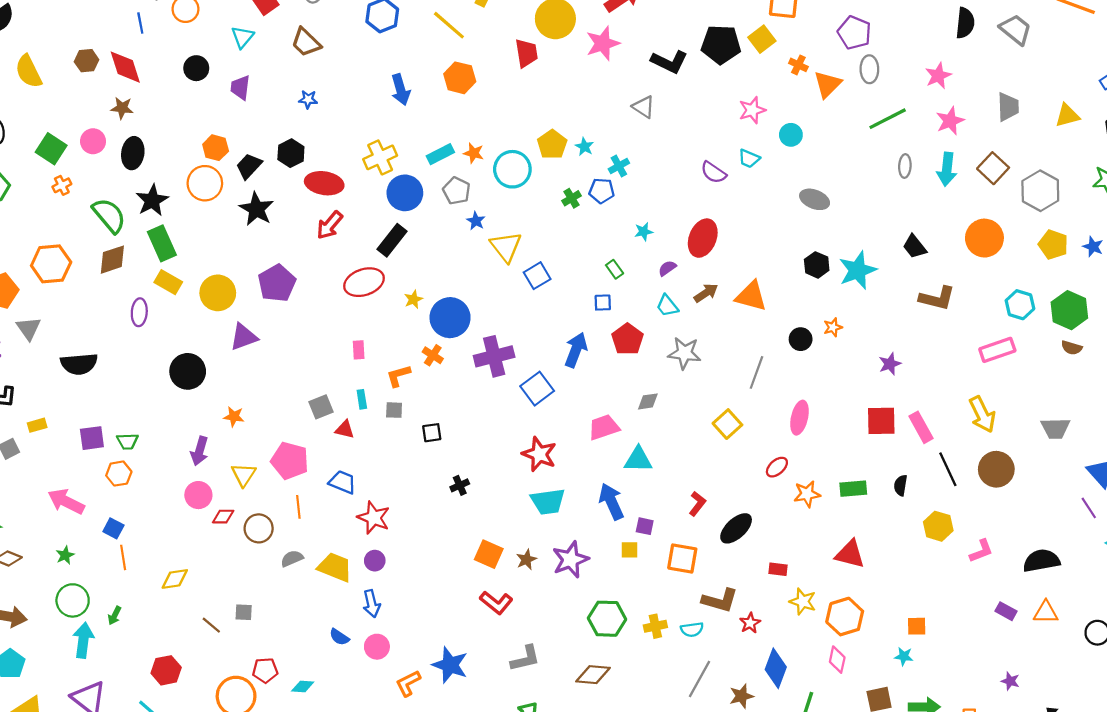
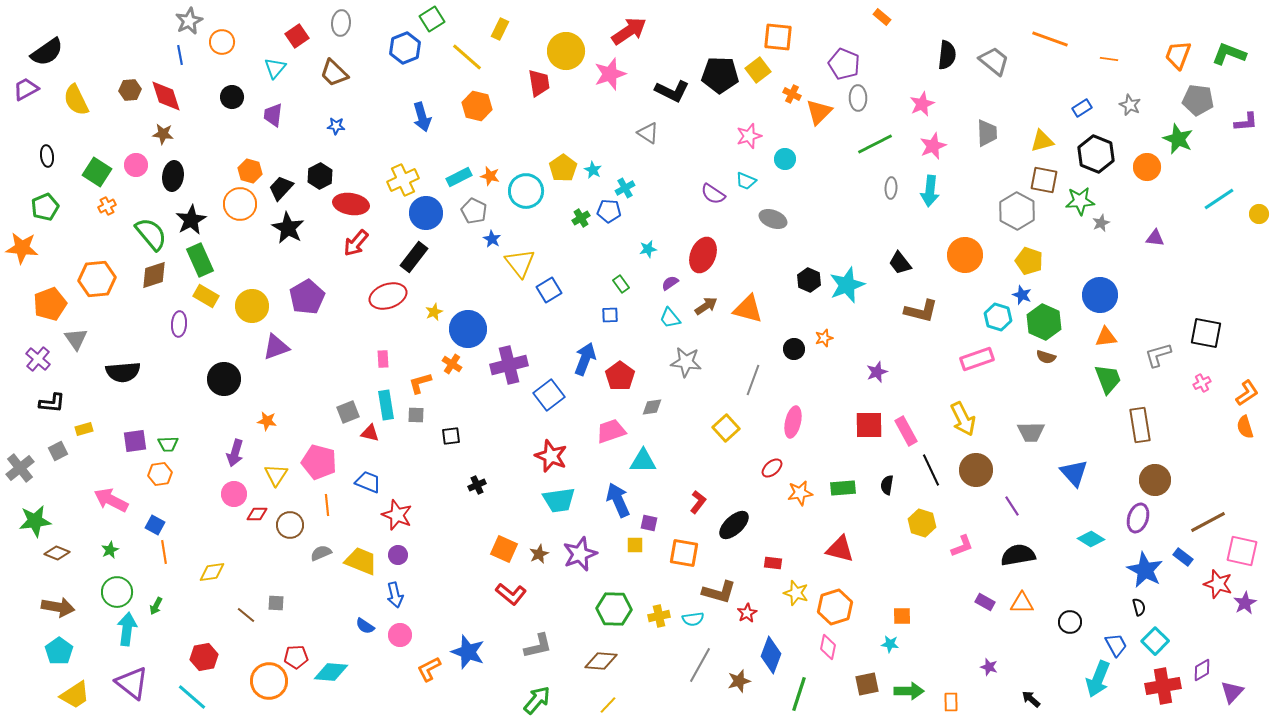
brown square: (993, 168) -> (1044, 180), moved, turned -32
gray ellipse: (815, 199) -> (773, 219), moved
blue star: (1093, 247) -> (1022, 295), moved
red pentagon: (627, 339) -> (620, 376), moved
cyan rectangle: (362, 399) -> (386, 405), size x1.6
purple line: (1089, 508) -> (1012, 506), moved
cyan diamond: (303, 686) -> (331, 672), size x1.6

